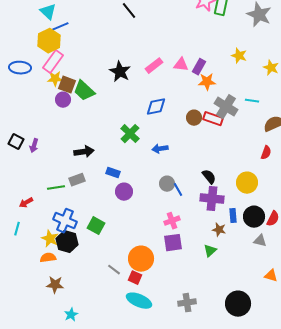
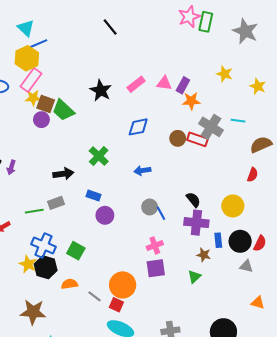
green cross: (130, 134) -> (99, 156), moved
orange semicircle: (48, 258) -> (70, 284), moved
brown star: (55, 285) -> (33, 312), size x1.4

